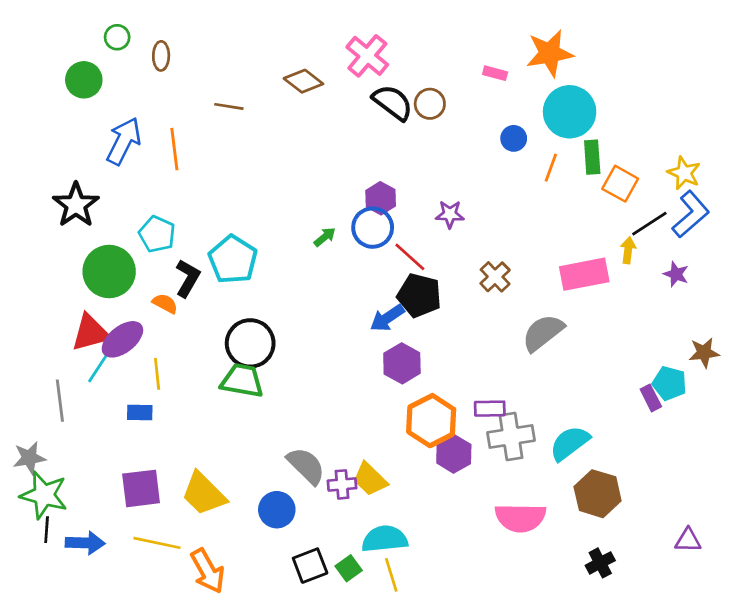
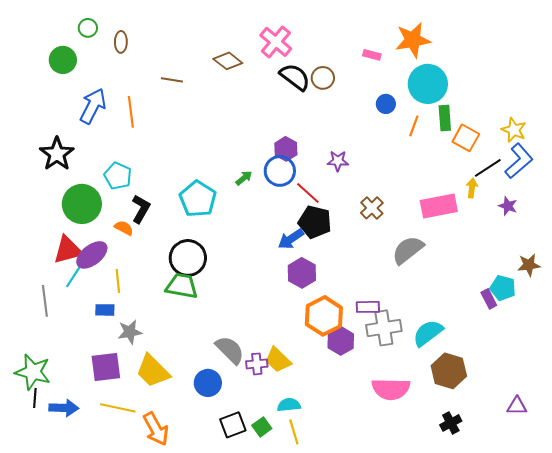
cyan pentagon: (233, 259) -> (198, 199), moved
gray star: (29, 458) -> (130, 332), moved
cyan semicircle: (385, 539) -> (289, 405), size x0.7

